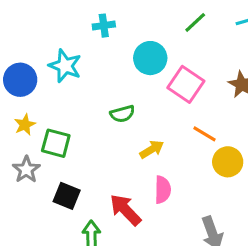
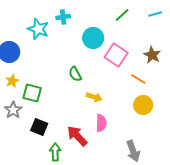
cyan star: (65, 66) -> (38, 29), moved
green semicircle: (122, 114) -> (75, 74), turned 77
orange line: (204, 134) -> (138, 79), moved
yellow arrow: (152, 149) -> (94, 97), turned 49

